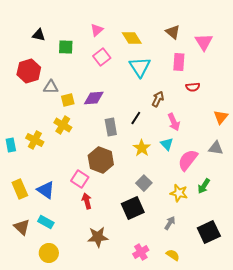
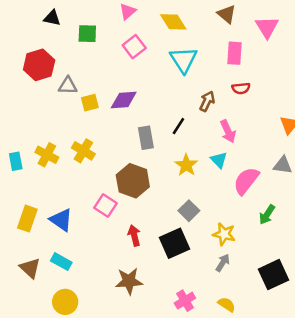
red semicircle: (193, 87) -> (241, 88), moved
yellow cross: (63, 125) -> (83, 151), moved
yellow rectangle: (20, 189) -> (27, 219), turned 42
yellow star: (179, 193) -> (224, 234), moved
red arrow: (87, 201) -> (134, 235), moved

